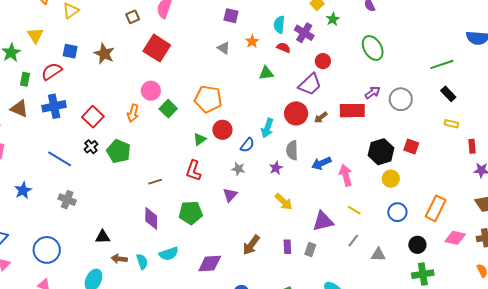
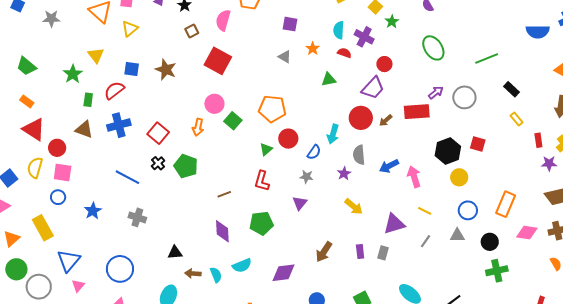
green line: (442, 64) -> (487, 58), moved
yellow rectangle: (451, 124) -> (517, 119), turned 40
gray triangle: (378, 255) -> (457, 235), moved

